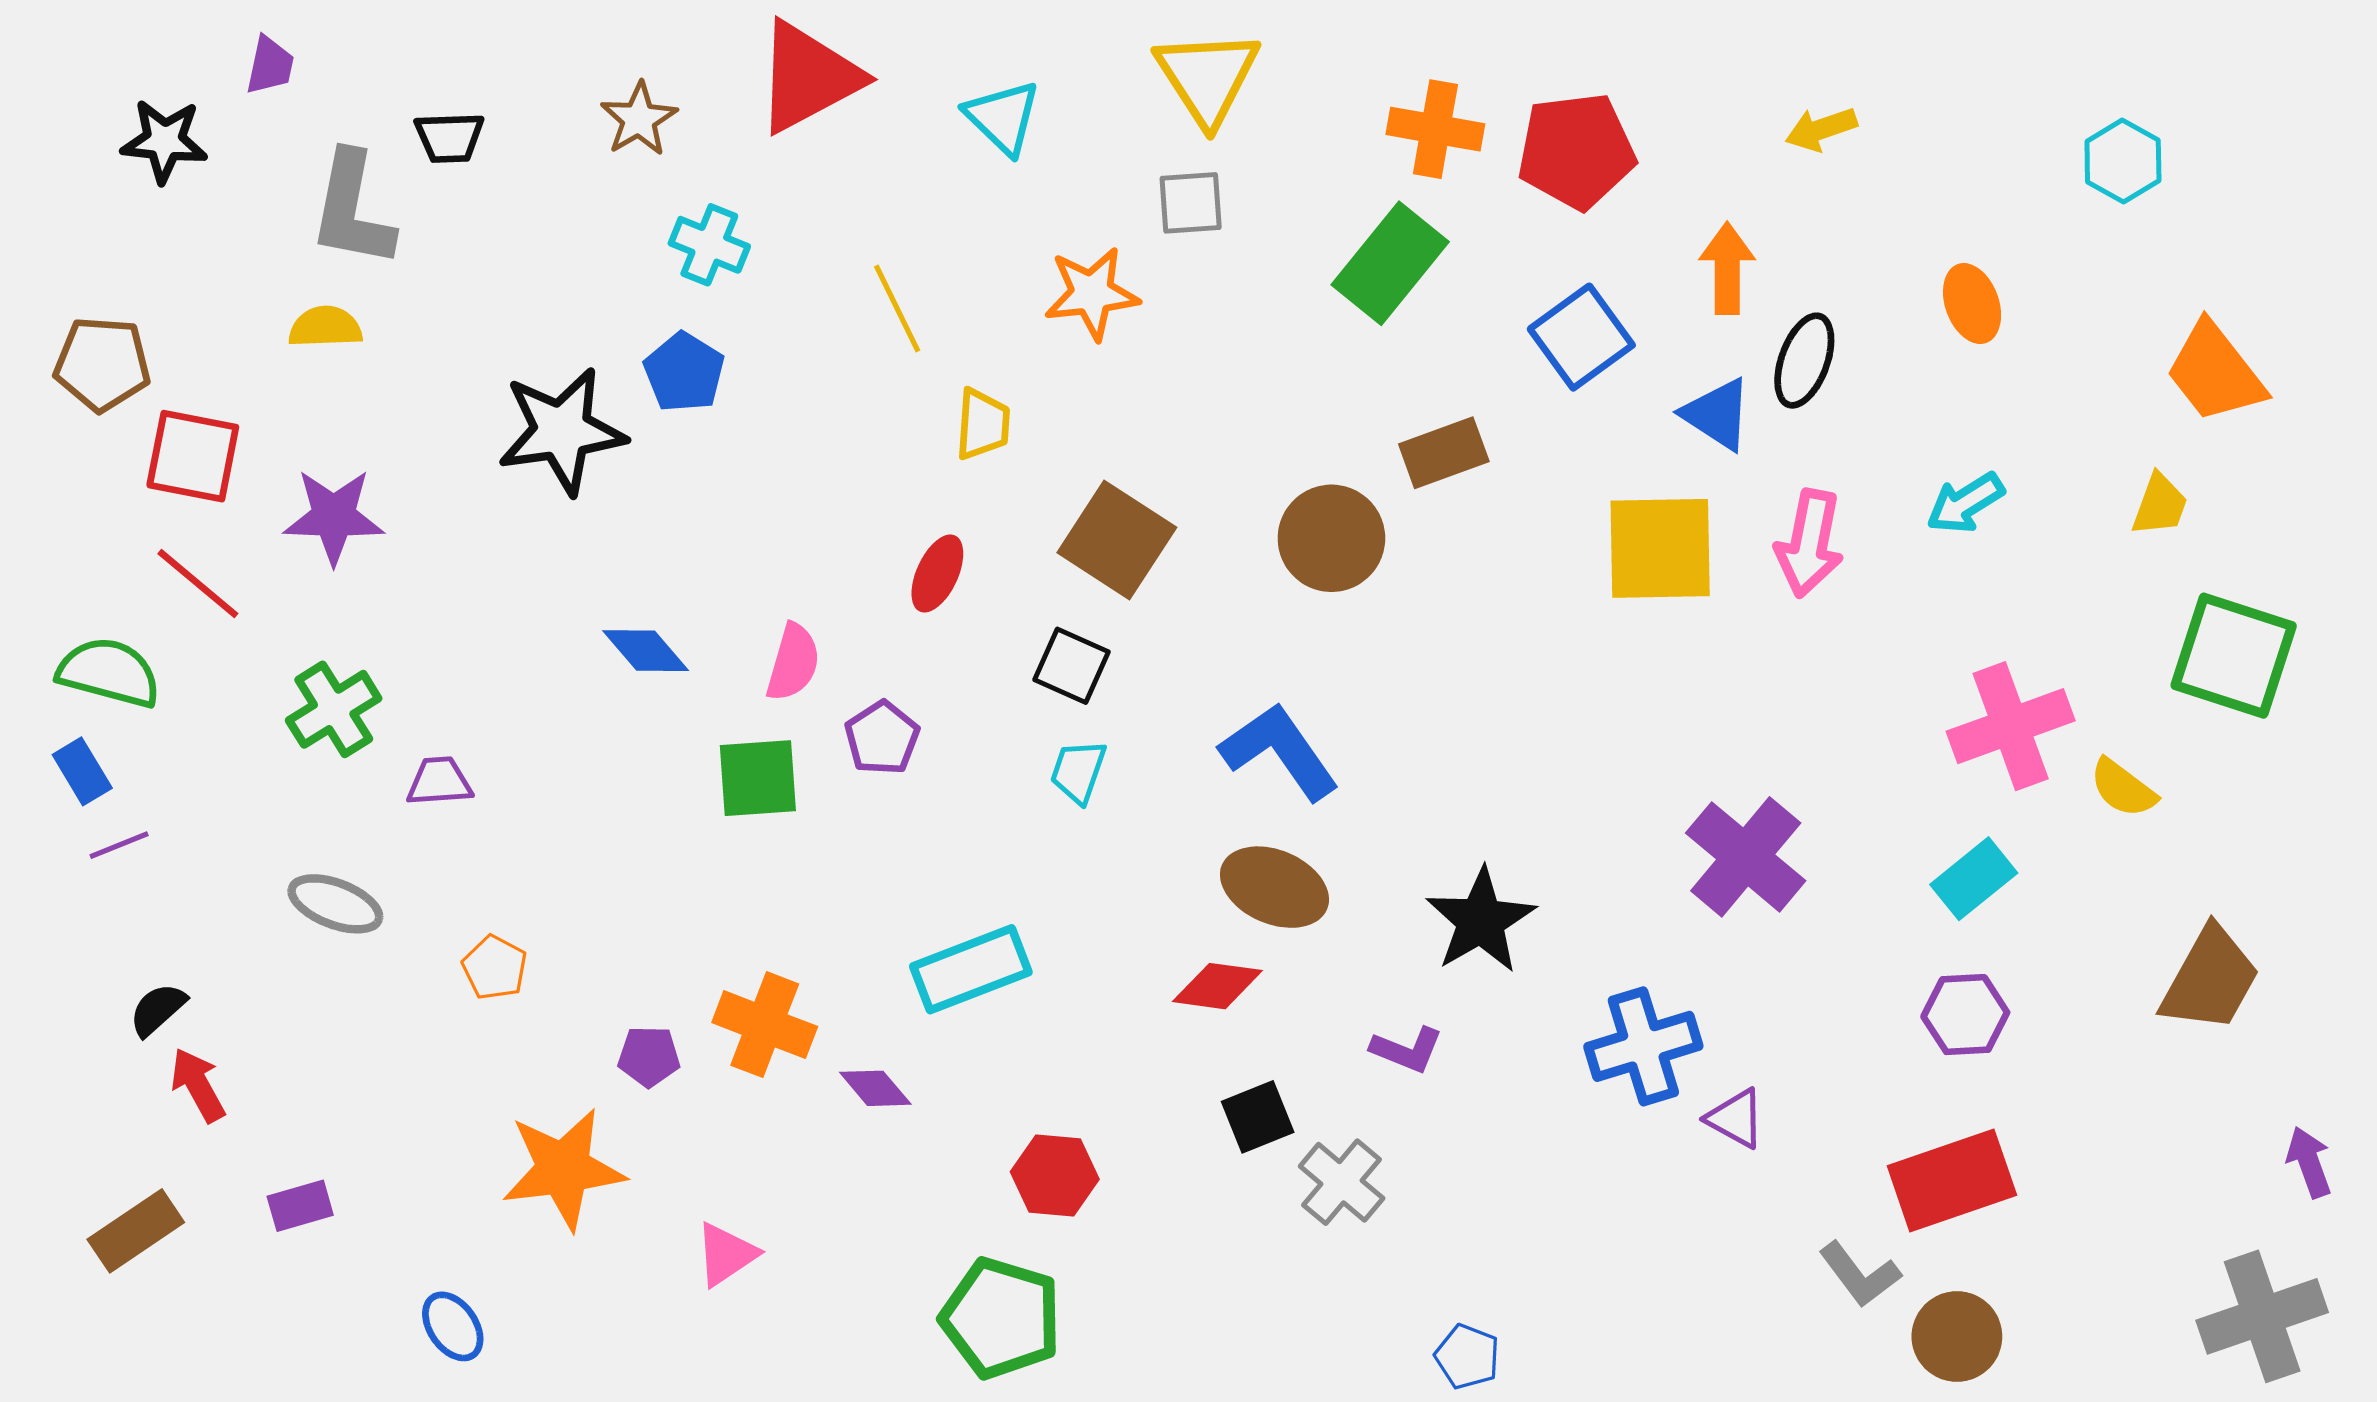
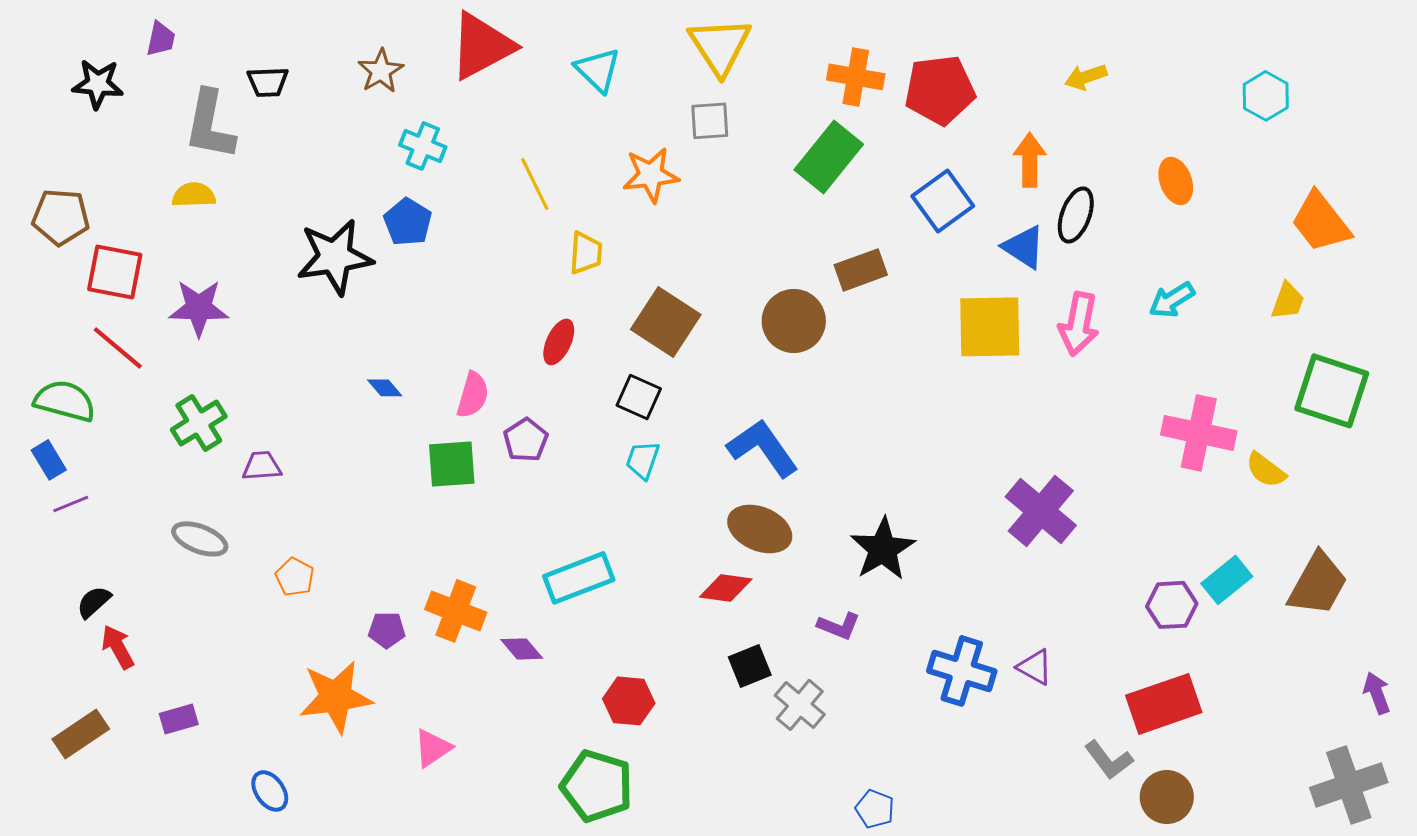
blue diamond: (646, 651) -> (385, 388), size x0.7
pink cross: (2011, 726) -> (1199, 433), turned 32
cyan rectangle: (1974, 879) -> (1227, 580), moved
blue cross: (1643, 1046) -> (962, 671), moved, turned 34

